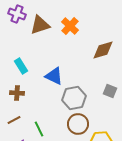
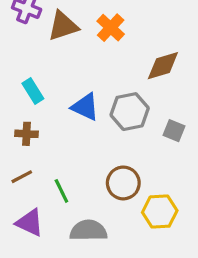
gray hexagon: (74, 98) -> (130, 112), moved

